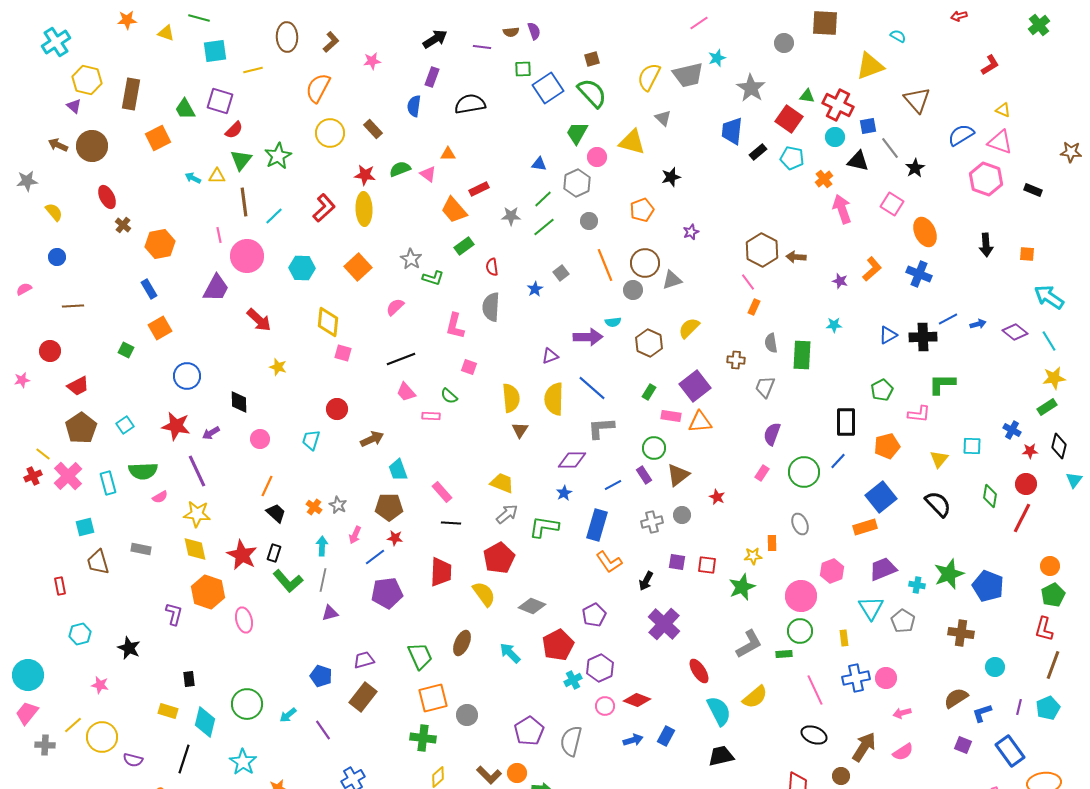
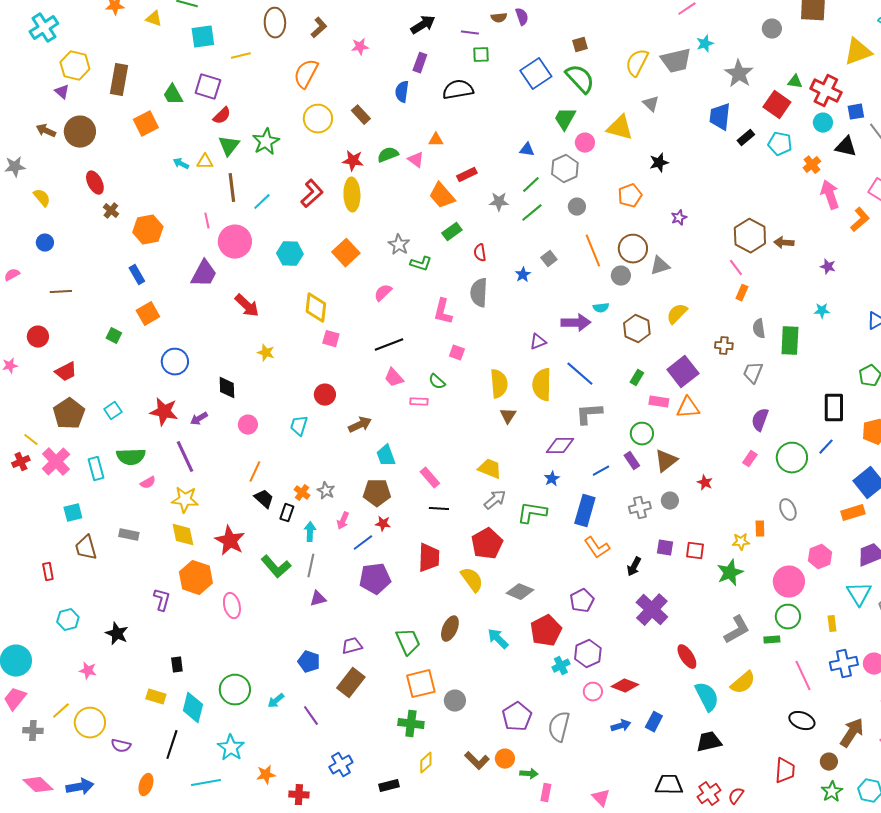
green square: (523, 69) -> (481, 55), moved
orange L-shape: (872, 269) -> (860, 220), moved
black rectangle: (274, 553) -> (287, 513), moved

